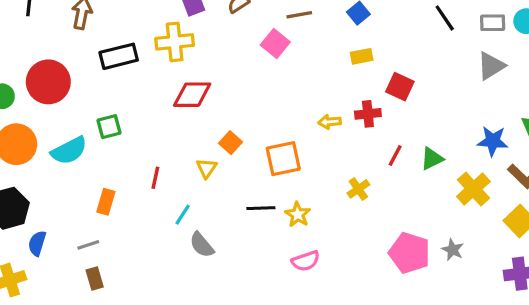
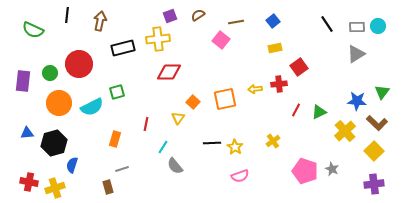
red square: (400, 87) -> (299, 67), turned 30
orange square: (283, 159) -> (225, 99), moved
yellow cross: (358, 189) -> (273, 141), moved
gray line: (88, 245) -> (122, 169), moved

